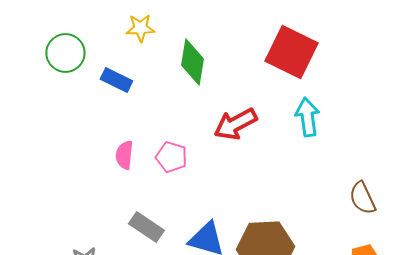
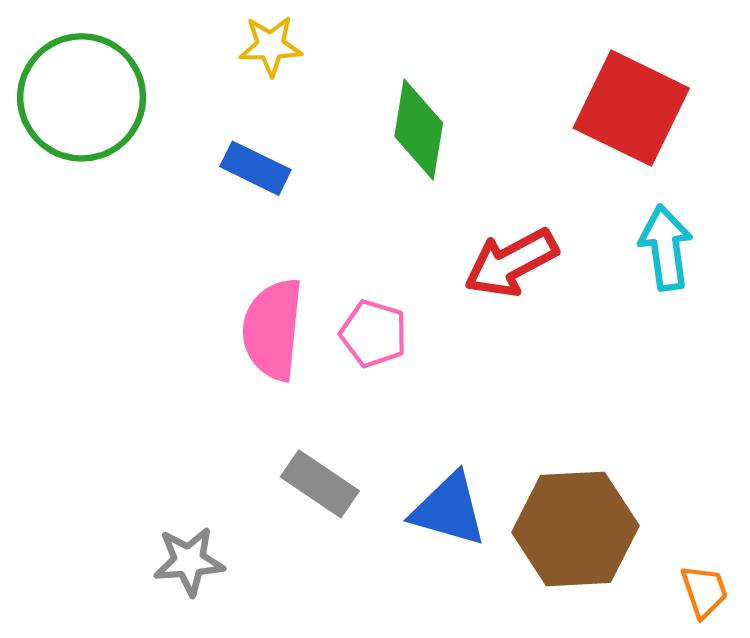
yellow star: (140, 28) -> (271, 46), moved
green circle: (65, 53) -> (82, 97), moved, size x1.5
pink semicircle: (124, 155) -> (273, 329), size x1.6

